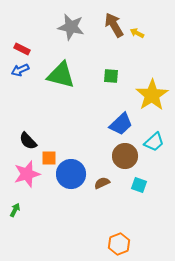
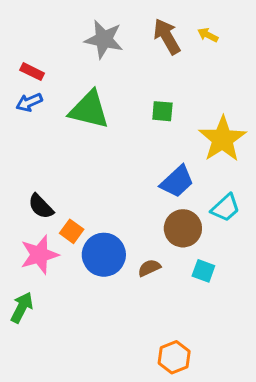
yellow arrow: (137, 33) -> (208, 35), moved
orange square: (49, 158) -> (72, 231), turned 35
green arrow: (15, 210) -> (22, 307), size x1.5

